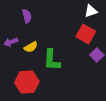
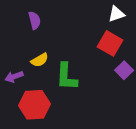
purple arrow: (11, 42) -> (14, 77), moved

